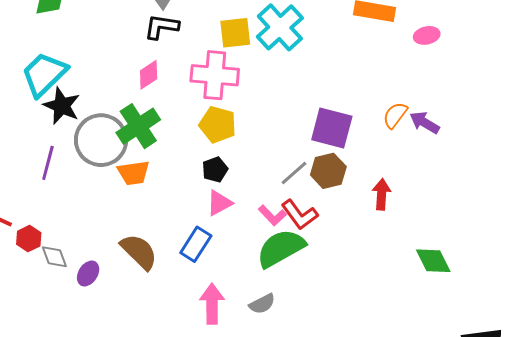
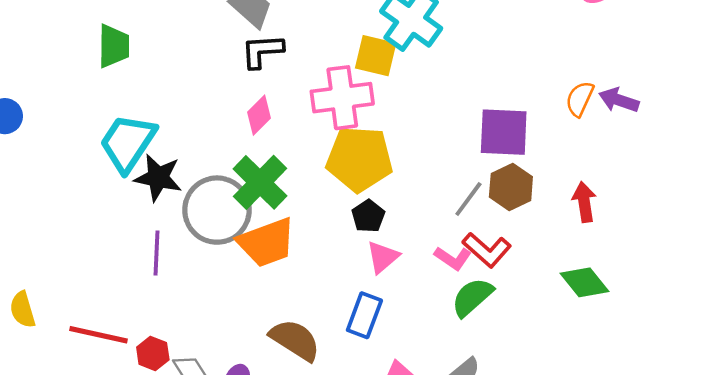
yellow square: (235, 33) -> (376, 56), moved, turned 32
yellow pentagon: (218, 125) -> (359, 159), size x1.4
orange trapezoid: (133, 173) -> (267, 242), size x1.4
green semicircle: (281, 248) -> (472, 297), size x0.7
green diamond: (433, 261) -> (584, 282), moved

